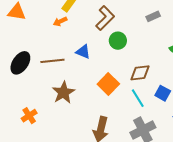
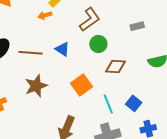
brown diamond: (140, 73) -> (115, 67), moved

